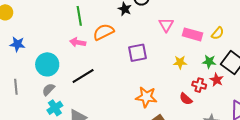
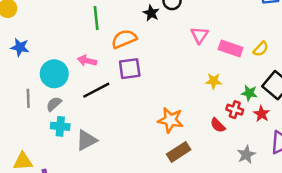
pink arrow: (78, 42) -> (87, 61), moved
purple square: (137, 53) -> (130, 69), moved
green star: (209, 62) -> (249, 93), moved
red star: (217, 80) -> (262, 114), moved
gray line: (16, 87) -> (28, 98), moved
cyan cross: (55, 108) -> (60, 126), turned 35

